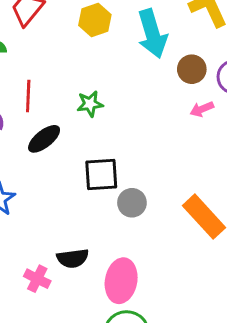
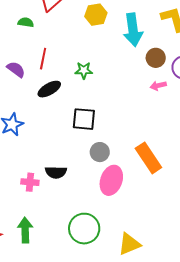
gray circle: (132, 203) -> (100, 152), moved
pink cross: (37, 279) -> (30, 182), turned -30
pink ellipse: (121, 281) -> (111, 180), moved

